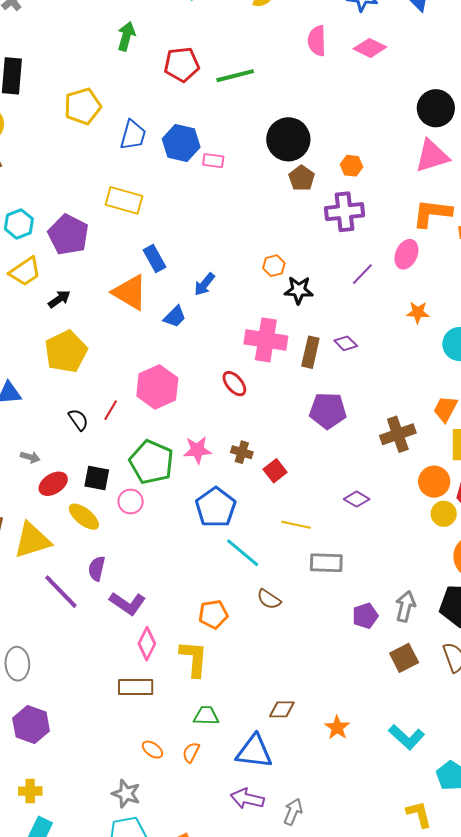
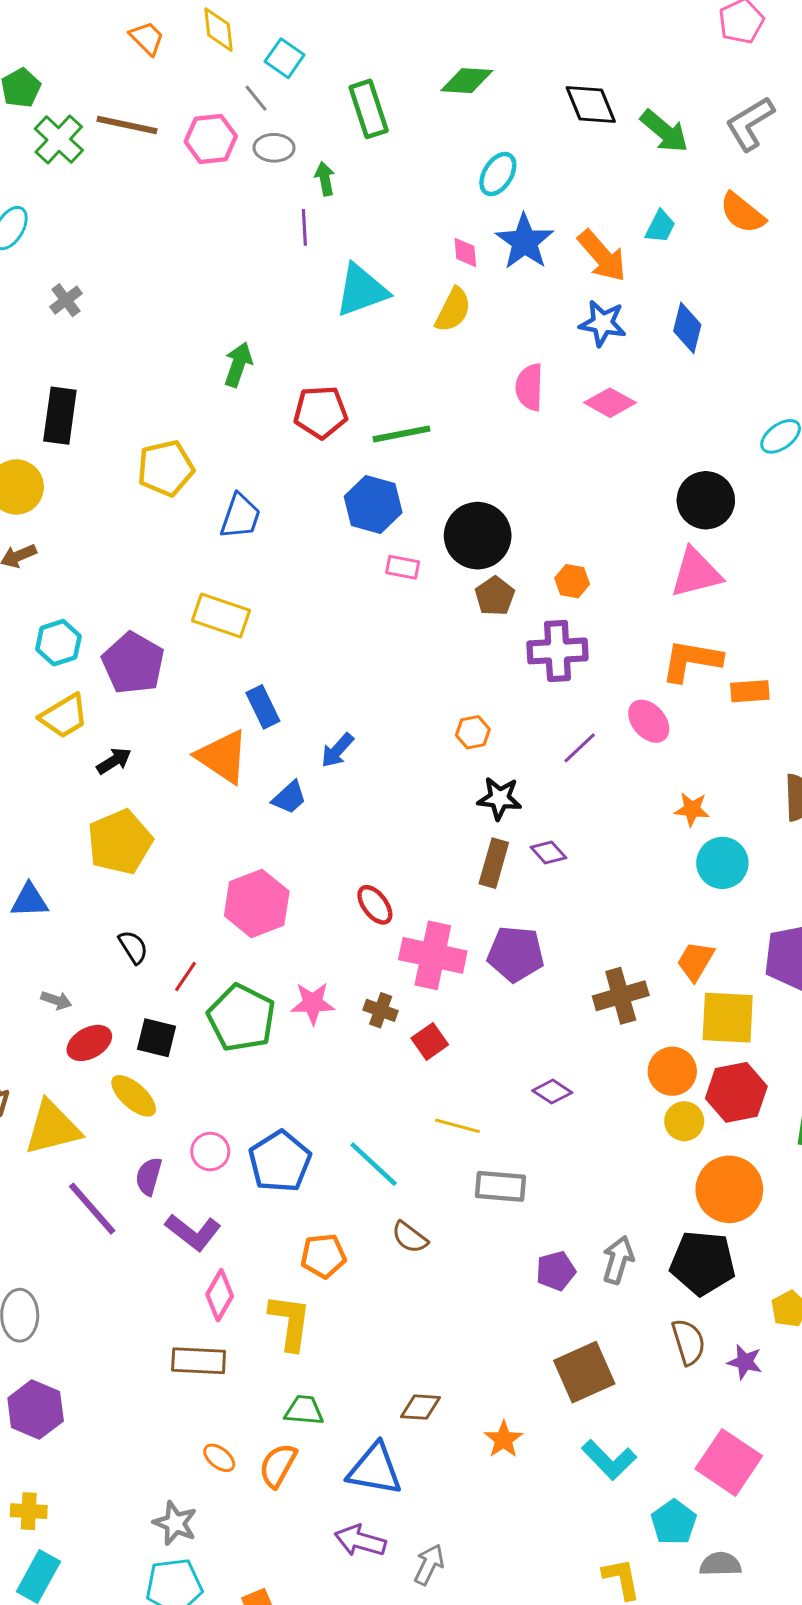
blue hexagon: (181, 143) -> (373, 504), moved
pink rectangle: (213, 161) -> (403, 567), moved
pink ellipse: (406, 254) -> (649, 721), turned -68
orange hexagon: (274, 266) -> (473, 732), moved
black star: (299, 290) -> (499, 798), moved
orange star: (418, 312) -> (692, 809), moved
pink cross: (266, 340) -> (433, 955), moved
red line: (111, 410) -> (185, 976), moved
pink circle: (131, 502) -> (210, 1151), moved
blue pentagon: (216, 507) -> (280, 1162), moved
brown square: (404, 658) -> (584, 1372), moved, size x1.4
orange semicircle: (191, 752) -> (278, 1465), size x1.4

